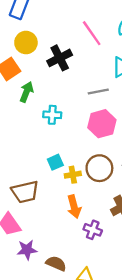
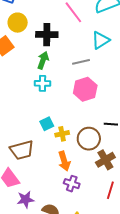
black cross: (60, 58) -> (47, 35), turned 30
green arrow: (26, 92) -> (43, 60), moved
brown circle: (99, 168) -> (89, 139), moved
purple cross: (93, 230) -> (72, 184), moved

